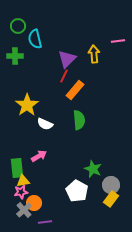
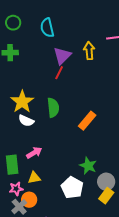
cyan semicircle: (35, 39) -> (47, 28), moved
orange rectangle: (75, 90) -> (87, 121), moved
green semicircle: (79, 120) -> (53, 108), moved
white semicircle: (45, 124) -> (26, 121), moved
yellow triangle: (23, 181) -> (34, 178), moved

